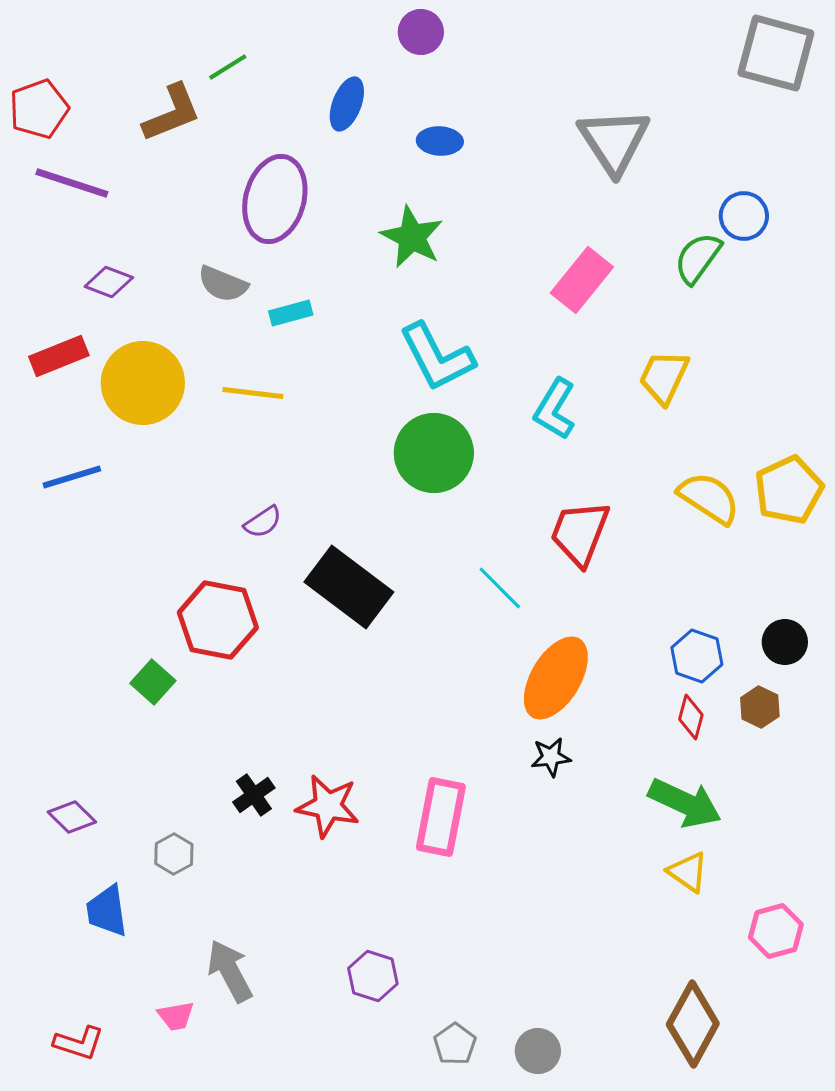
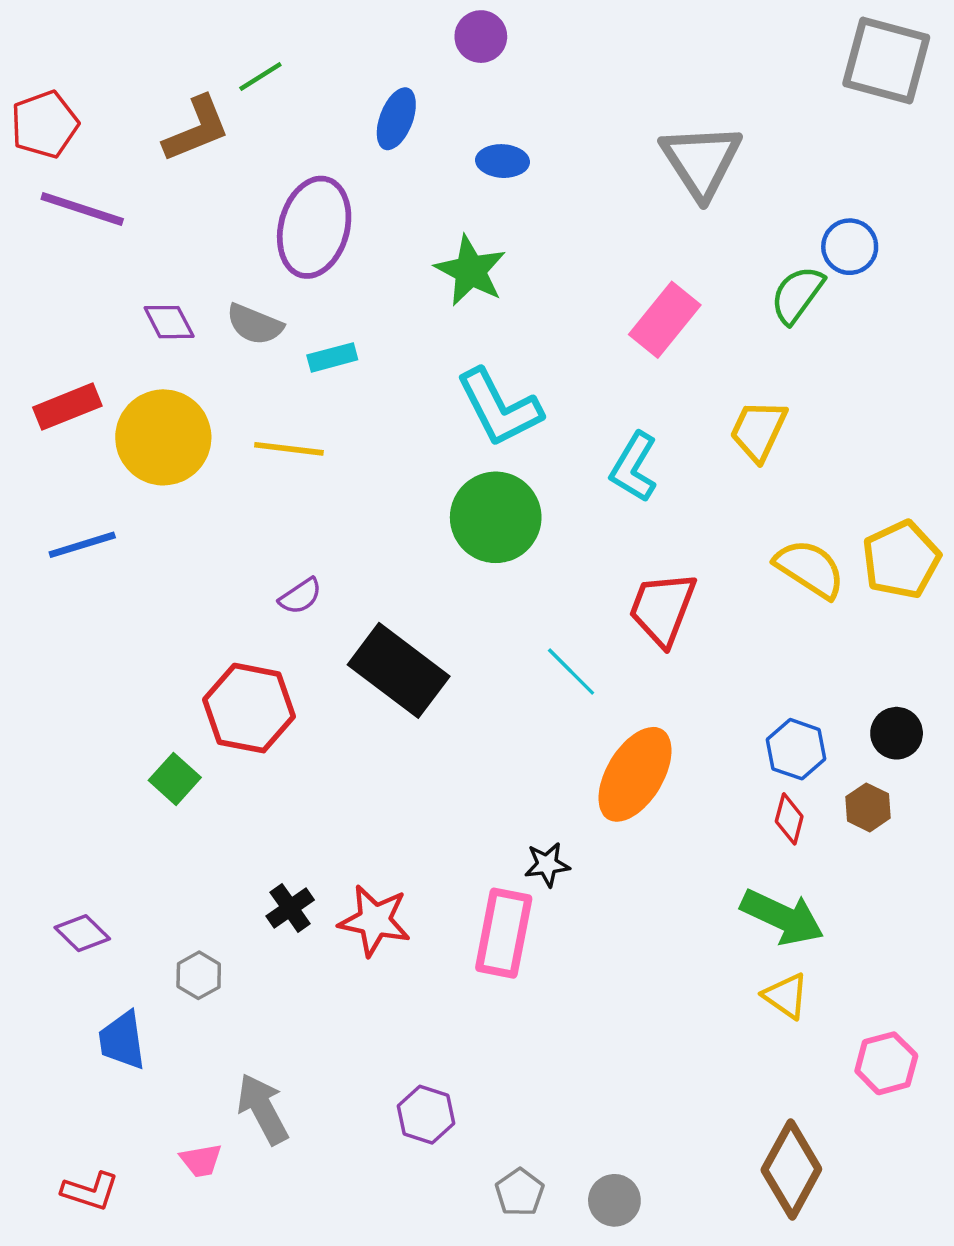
purple diamond: (109, 282) -> (169, 322), moved, turned 42
black star: (551, 757) -> (547, 865), moved

